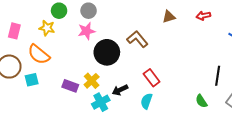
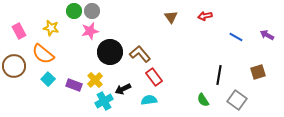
green circle: (59, 11) -> (74, 11), moved
brown triangle: (169, 17) -> (171, 17), turned -48
pink rectangle: (14, 31) -> (19, 31), turned -42
brown L-shape: (137, 39) -> (140, 54), moved
cyan square: (32, 80) -> (48, 79), moved, turned -32
cyan semicircle: (146, 101) -> (149, 100), turned 63

